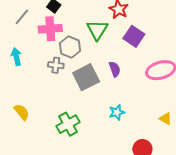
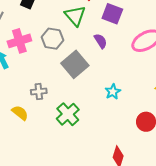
pink cross: (50, 29) -> (19, 41), moved
gray cross: (56, 65) -> (39, 91), moved
purple semicircle: (115, 69) -> (101, 41), moved

